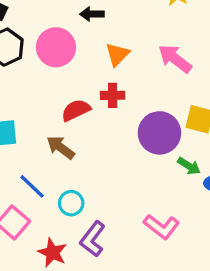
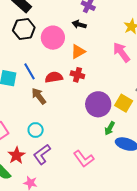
orange triangle: (117, 54) -> (78, 52), moved
pink arrow: (175, 59) -> (121, 52), moved
green arrow: (189, 166) -> (110, 128), turned 72
blue line: (32, 186) -> (29, 71), moved

